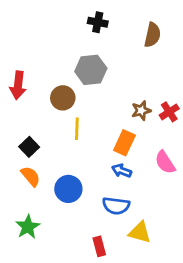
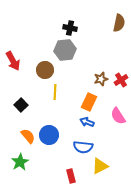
black cross: (98, 22) -> (70, 28), moved
brown semicircle: (152, 35) -> (119, 23), moved
red arrow: (18, 85) -> (13, 61), turned -36
orange semicircle: (31, 176) -> (28, 136), moved
yellow triangle: (140, 232) -> (100, 166), turned -42

